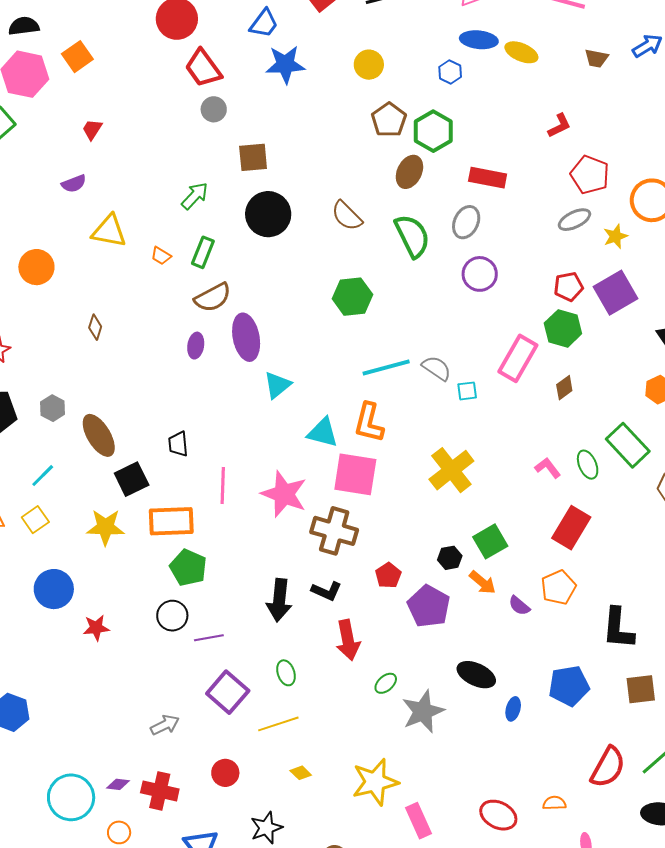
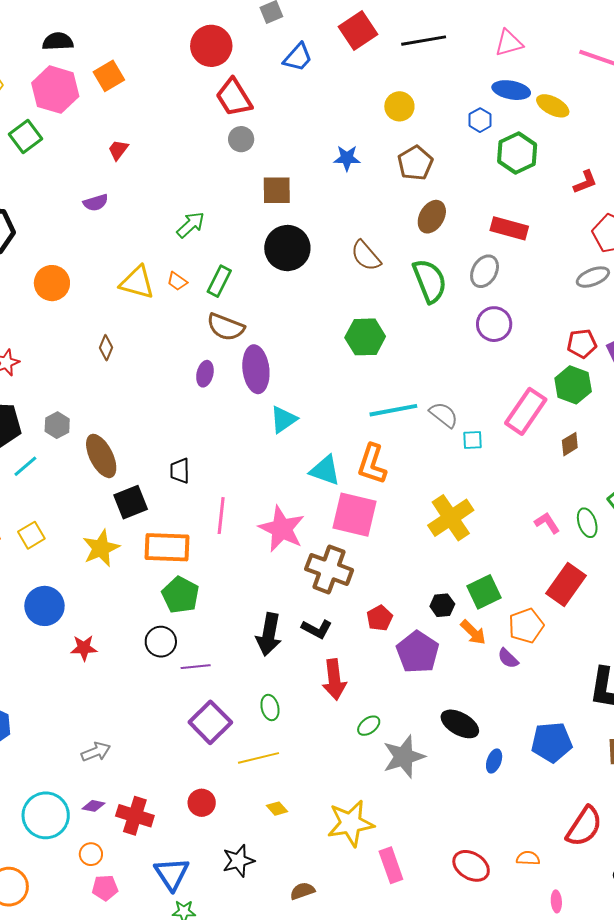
blue star: (285, 64) -> (347, 158), moved, size x0.7
green hexagon: (433, 131) -> (517, 153), moved
green arrow: (195, 196) -> (191, 225), moved
yellow triangle: (109, 231) -> (137, 283), moved
brown semicircle: (213, 297) -> (226, 327), turned 45
cyan line: (43, 476) -> (25, 466), moved
yellow star: (106, 527) -> (101, 548), turned -30
orange pentagon: (558, 587) -> (526, 626), moved
gray arrow: (165, 725) -> (96, 752), moved

